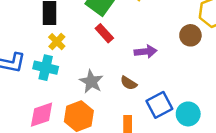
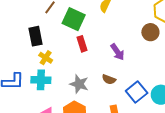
red rectangle: (104, 33) -> (82, 44), turned 35
purple arrow: (146, 52) -> (117, 52), turned 72

